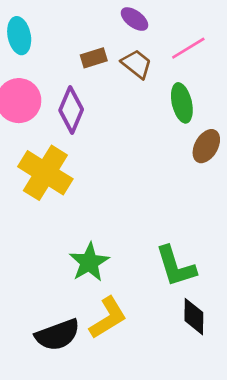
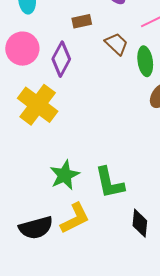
brown trapezoid: (137, 64) -> (116, 44), moved
green L-shape: (176, 266) -> (110, 183), moved

